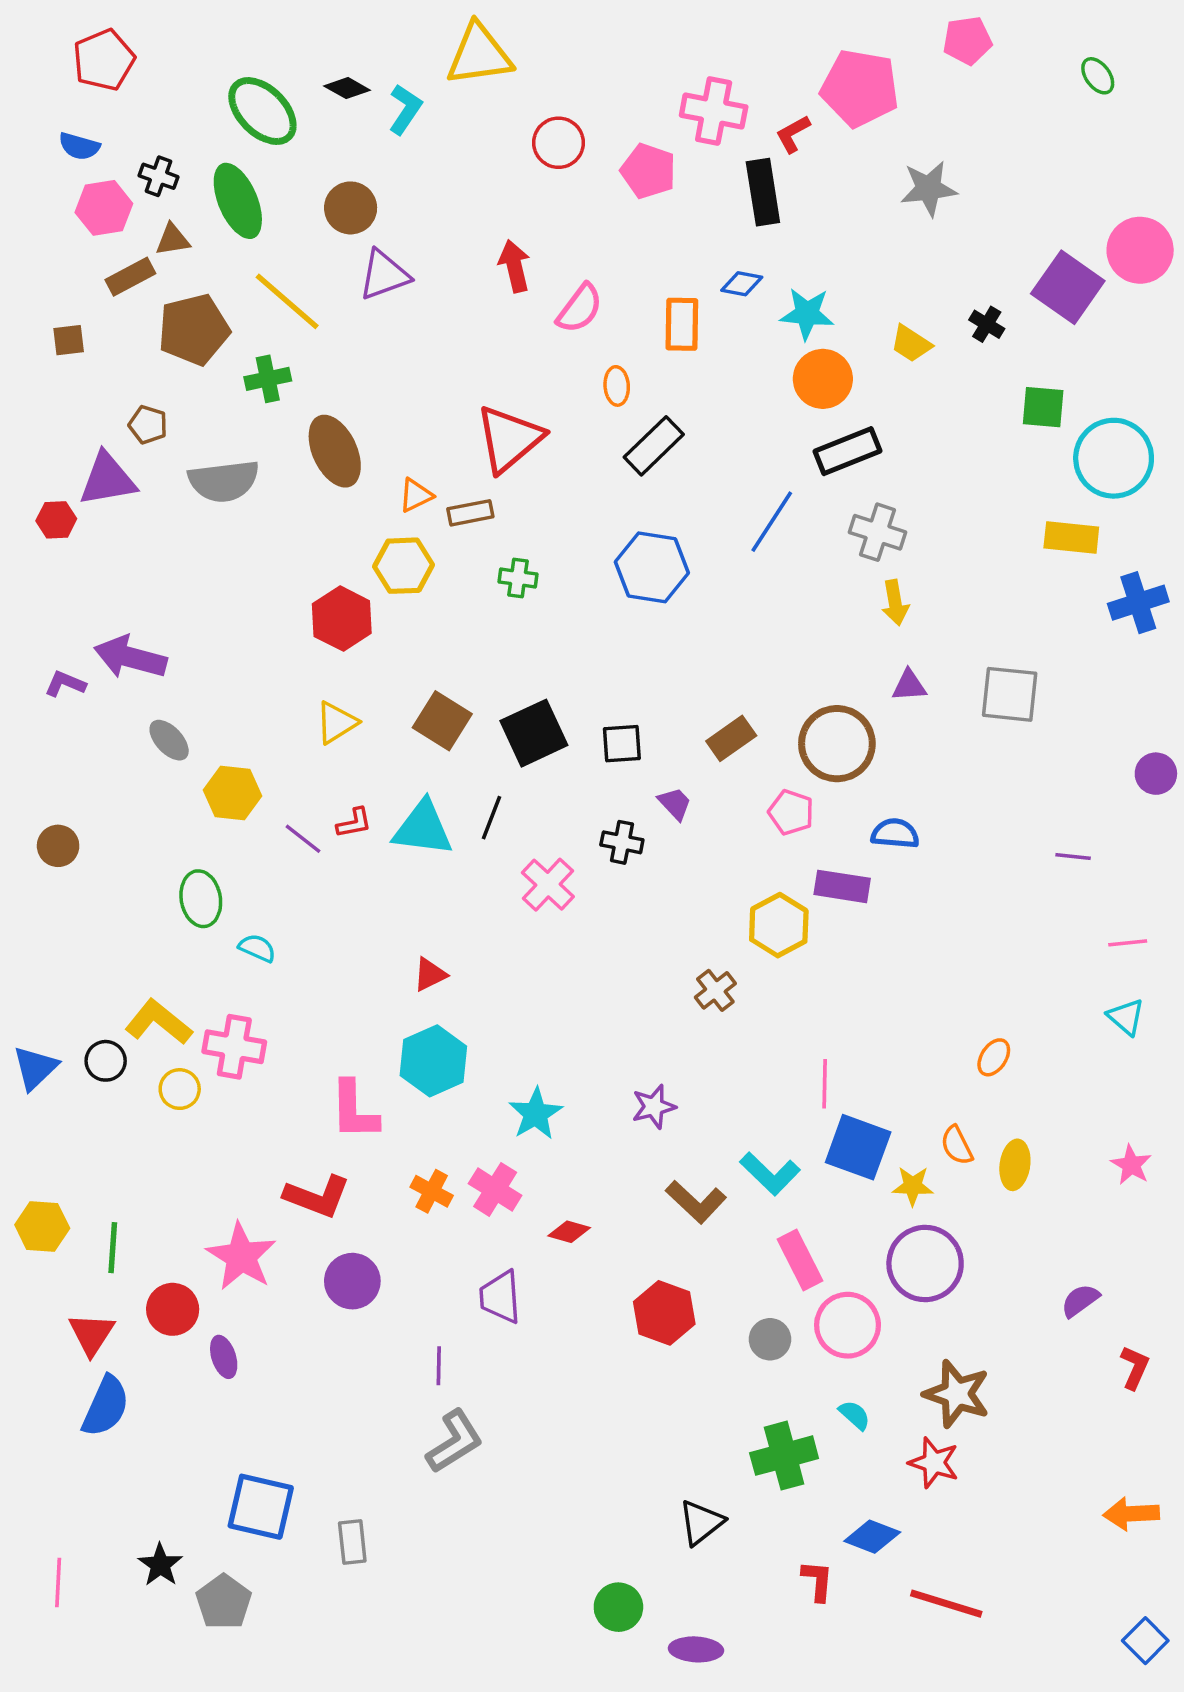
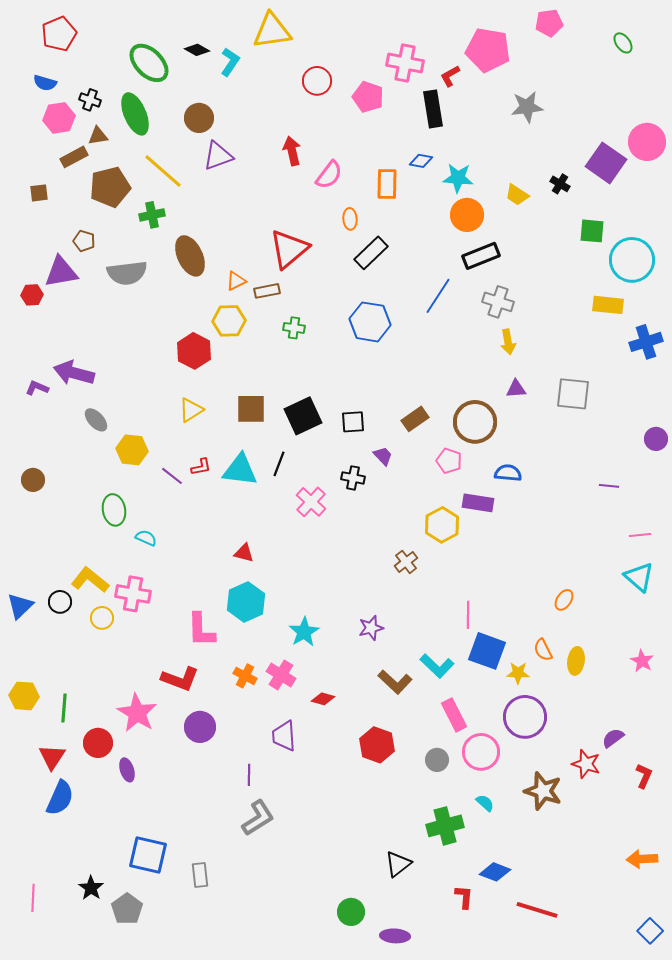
brown square: (442, 721) -> (251, 409), turned -32
red triangle: (430, 974) -> (244, 553), turned 40
cyan triangle: (1126, 1017) -> (639, 577), size x1.4
red star: (934, 1463) -> (586, 764), moved

